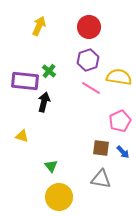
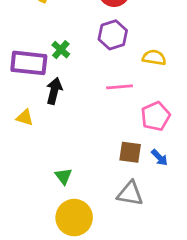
yellow semicircle: (119, 77) -> (154, 58), size x0.7
pink line: (91, 88) -> (119, 87), moved, turned -36
yellow triangle: (22, 136) -> (25, 118), moved

